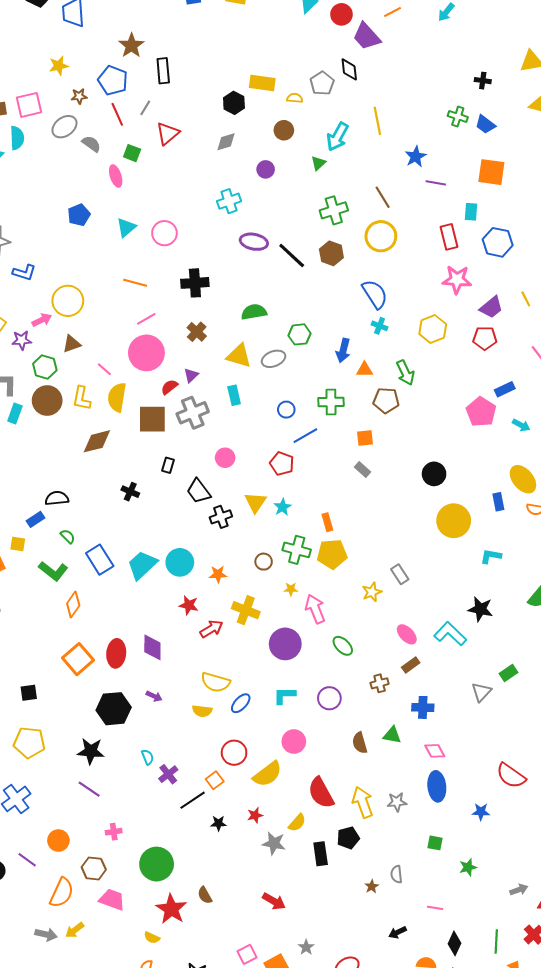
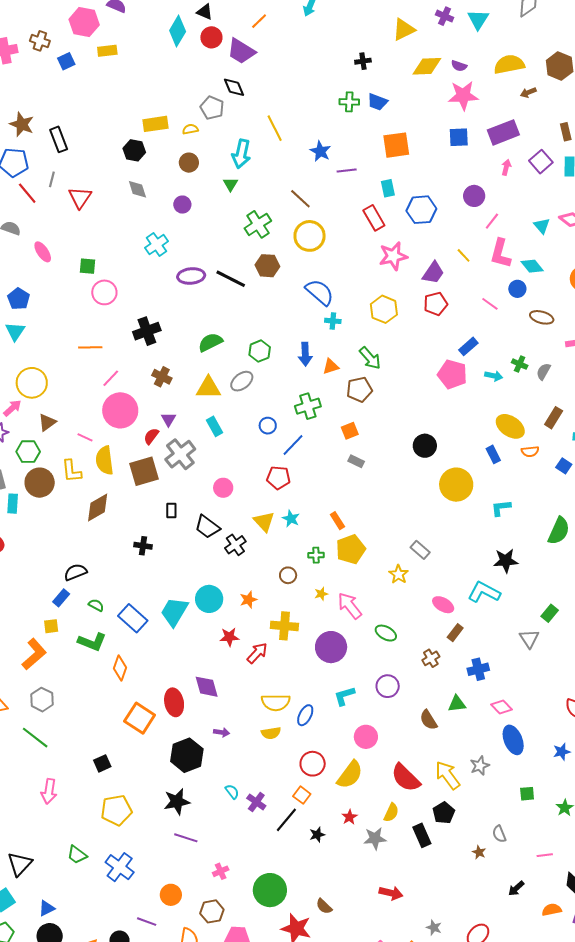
gray diamond: (226, 142) -> (137, 189), turned -75
green square: (132, 153) -> (87, 266), moved
cyan triangle: (126, 227) -> (15, 331), moved
green cross: (297, 550) -> (316, 555), size x0.6

